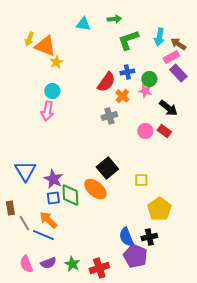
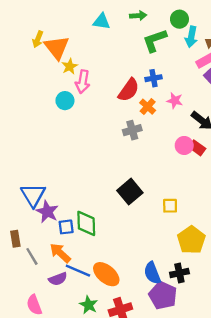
orange triangle: (45, 46) -> (57, 47), turned 30
green circle: (149, 79) -> (179, 19), moved
pink arrow: (47, 111) -> (83, 82), moved
pink circle: (145, 131) -> (184, 145), moved
purple star: (53, 179) -> (47, 212), moved
orange ellipse: (95, 189) -> (106, 274), moved
blue line: (43, 235) -> (78, 271), moved
purple semicircle: (48, 263) -> (58, 279), moved

